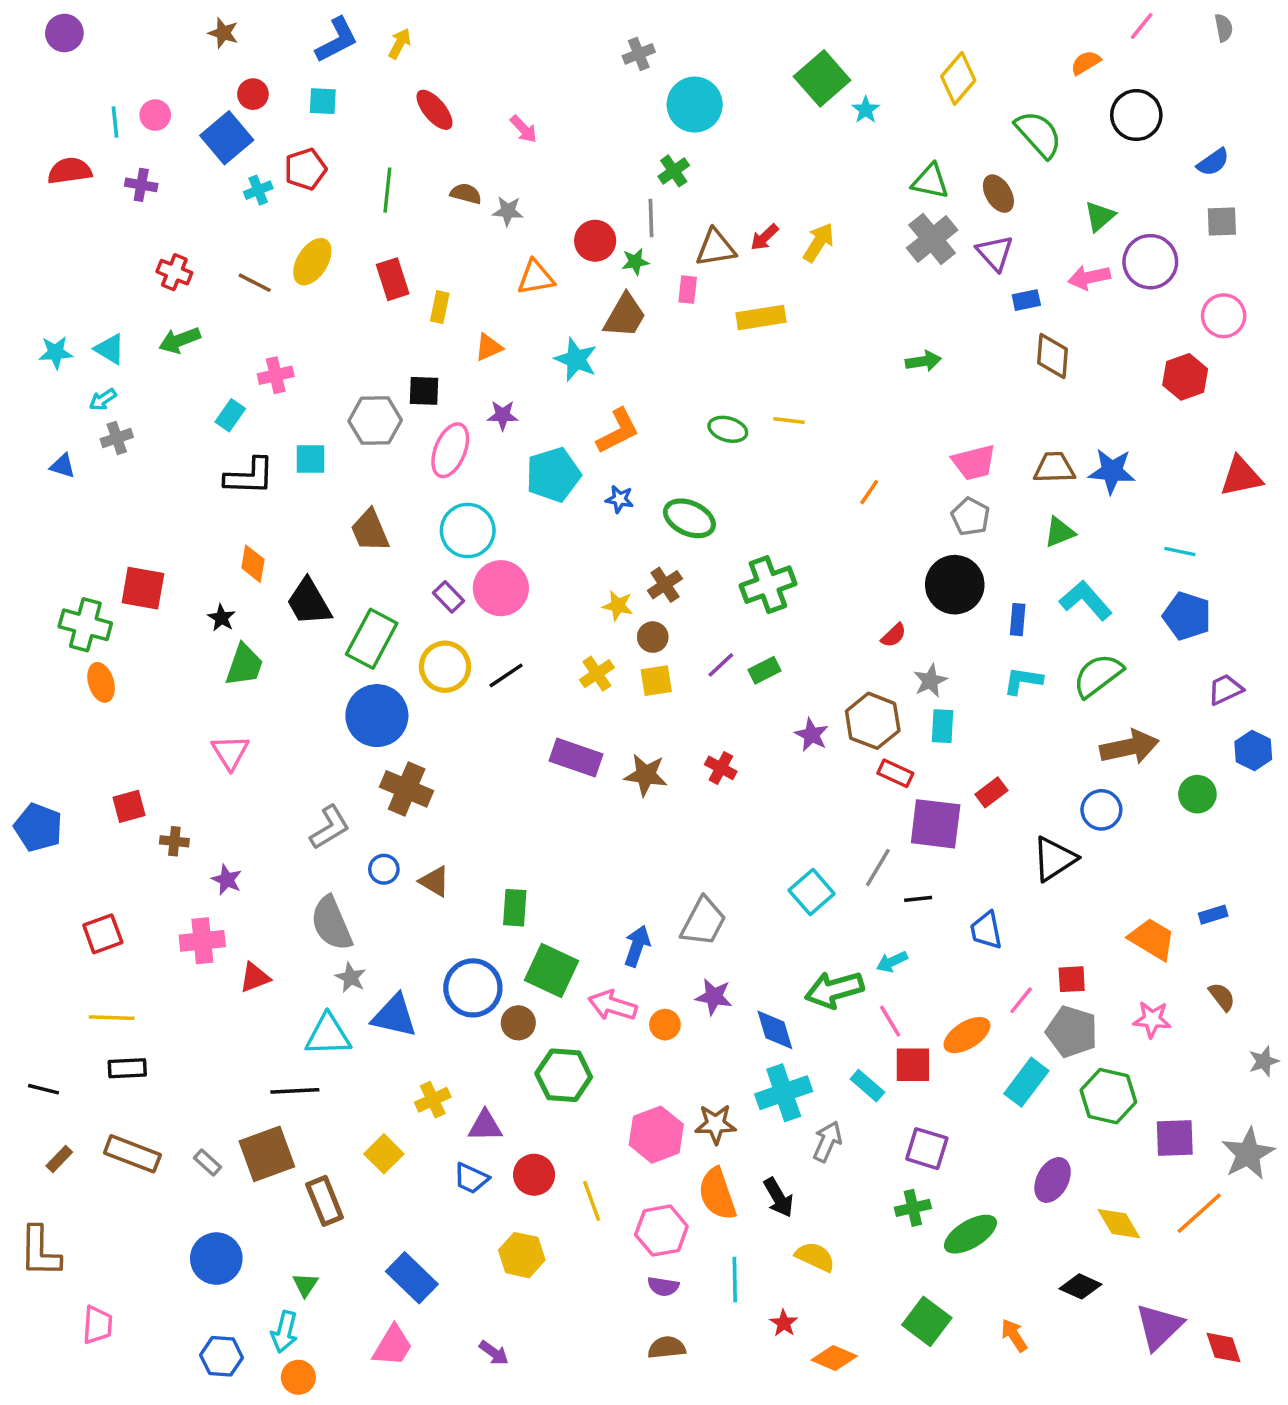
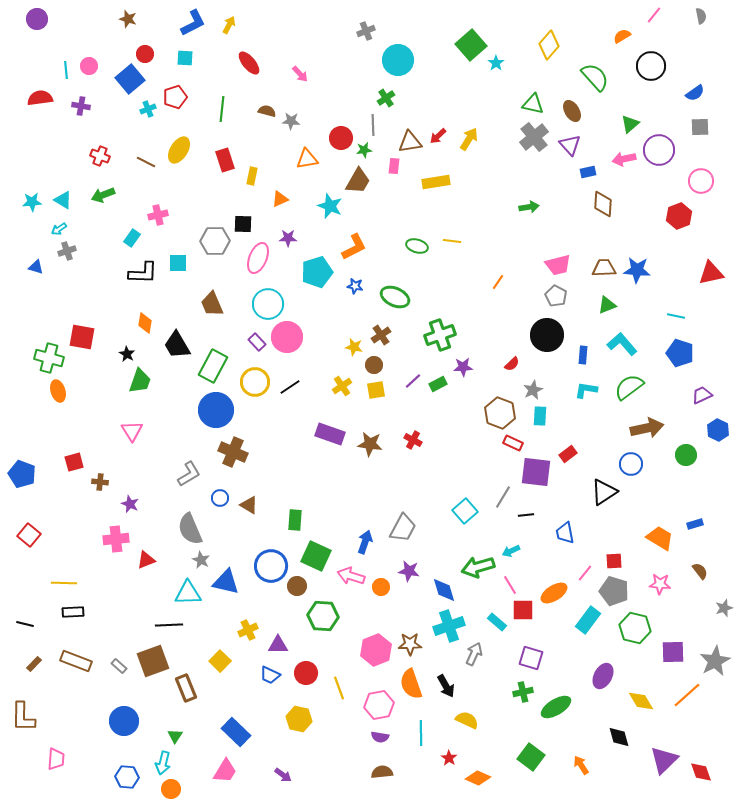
purple star: (812, 735) -> (463, 367), moved, turned -30
red square: (103, 934) -> (29, 535), moved, turned -30
black diamond: (1080, 1286) -> (619, 737), turned 50

